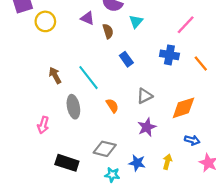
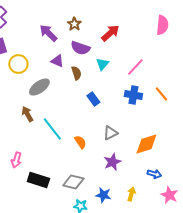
pink line: (186, 25) -> (135, 67), moved
orange line: (201, 64) -> (161, 94), moved
cyan line: (89, 78) -> (52, 129), moved
gray ellipse: (73, 107) -> (39, 87), moved, turned 65
black rectangle: (67, 163) -> (38, 180), moved

